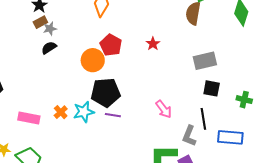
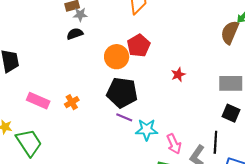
red star: (153, 44) -> (178, 75), moved
pink arrow: (164, 109) -> (174, 144), moved
cyan star: (84, 112) -> (147, 130), moved

